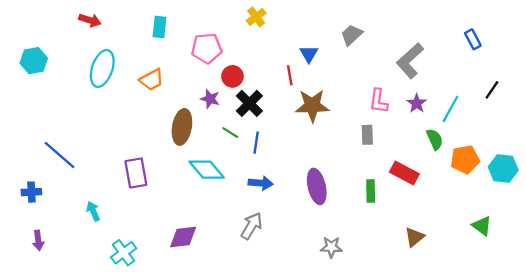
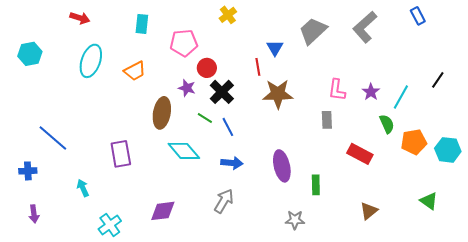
gray trapezoid: (352, 35) -> (313, 31), size x1.4
blue rectangle: (473, 39) -> (418, 16), moved
gray L-shape: (410, 61) -> (365, 27), moved
blue line: (256, 143) -> (228, 127), turned -36
green rectangle: (371, 191) -> (316, 185), moved

